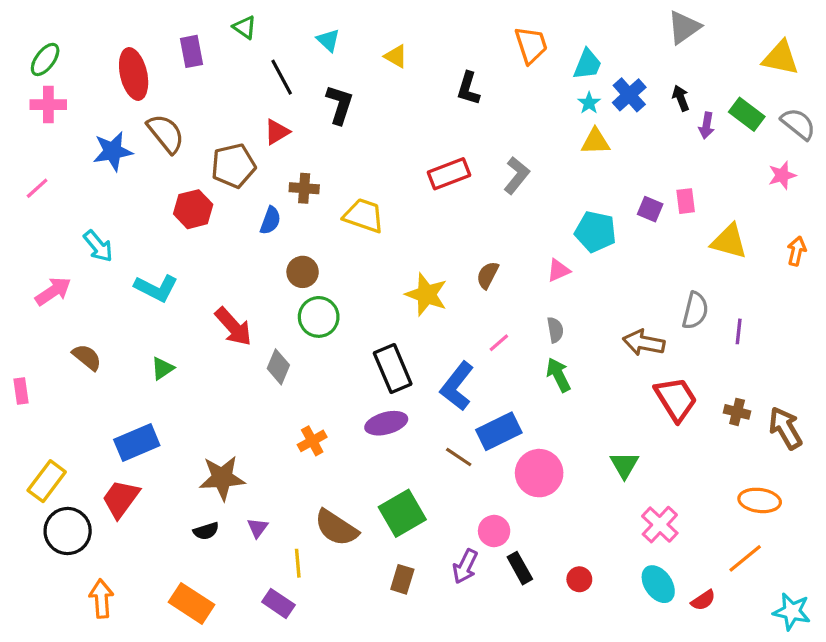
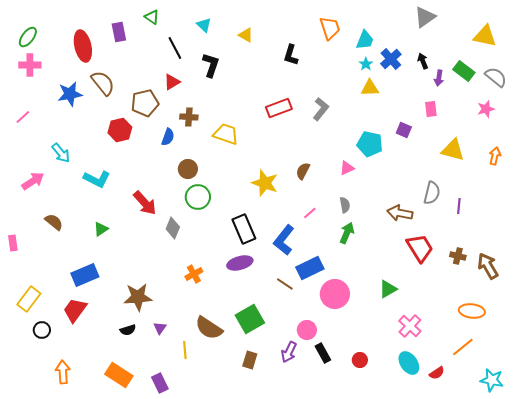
pink rectangle: (686, 201) -> (431, 109), moved
green arrow: (558, 375) -> (347, 233), turned 50
green triangle: (624, 465) -> (388, 289), turned 30
black circle: (68, 531) -> (42, 330), size x0.6
purple rectangle: (278, 603) -> (160, 383), moved, turned 30

